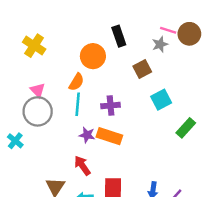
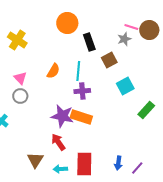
black rectangle: (119, 36) -> (89, 42), moved
orange circle: (93, 56) -> (67, 23), moved
cyan line: (78, 104) -> (78, 71), moved
gray circle: (38, 111) -> (20, 96), size x0.6
purple star: (87, 135) -> (62, 116), size x1.6

